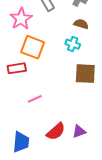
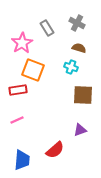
pink line: (35, 99) -> (17, 120), moved
purple triangle: (79, 131) -> (80, 130), moved

